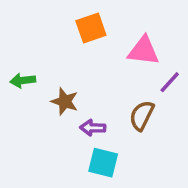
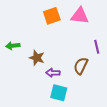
pink triangle: (143, 51) -> (80, 16), moved
purple line: (170, 82) -> (97, 47), turned -56

